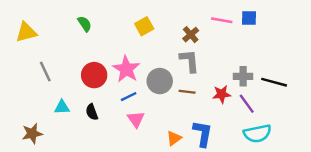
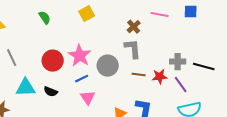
blue square: (249, 18) -> (191, 12), moved
yellow square: (144, 26) -> (87, 14), moved
brown line: (187, 92) -> (139, 75), moved
cyan triangle: (62, 107) -> (26, 88), size x1.5
black semicircle: (92, 112) -> (51, 92), turned -48

